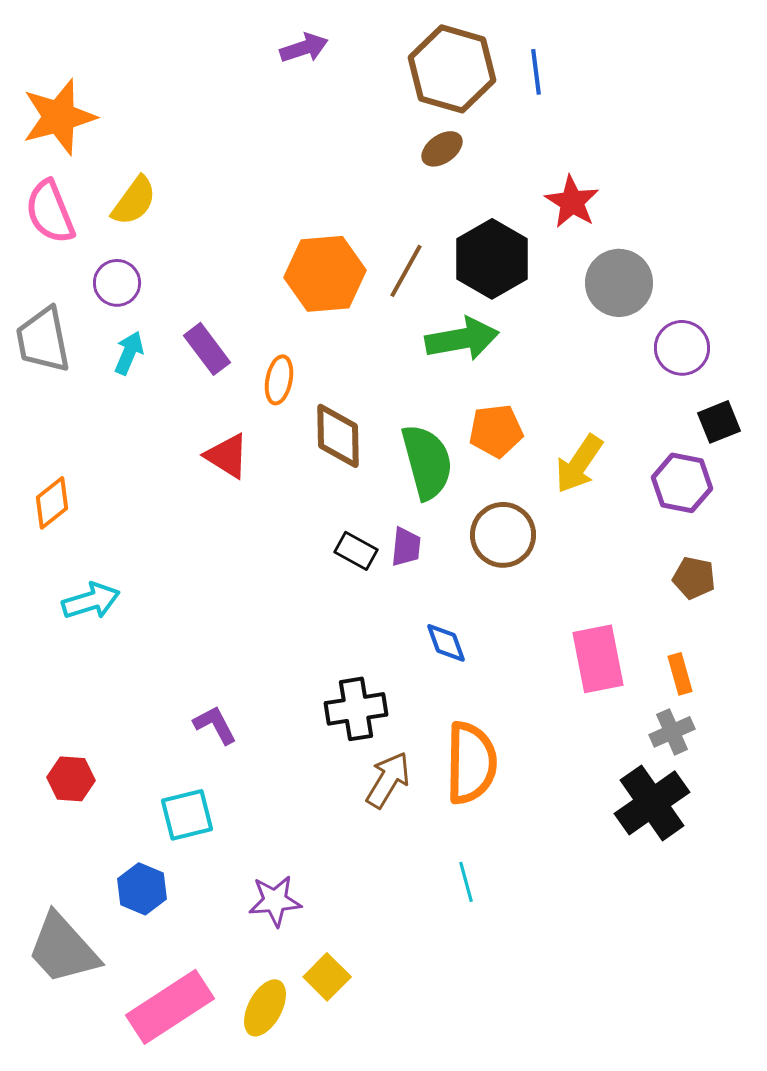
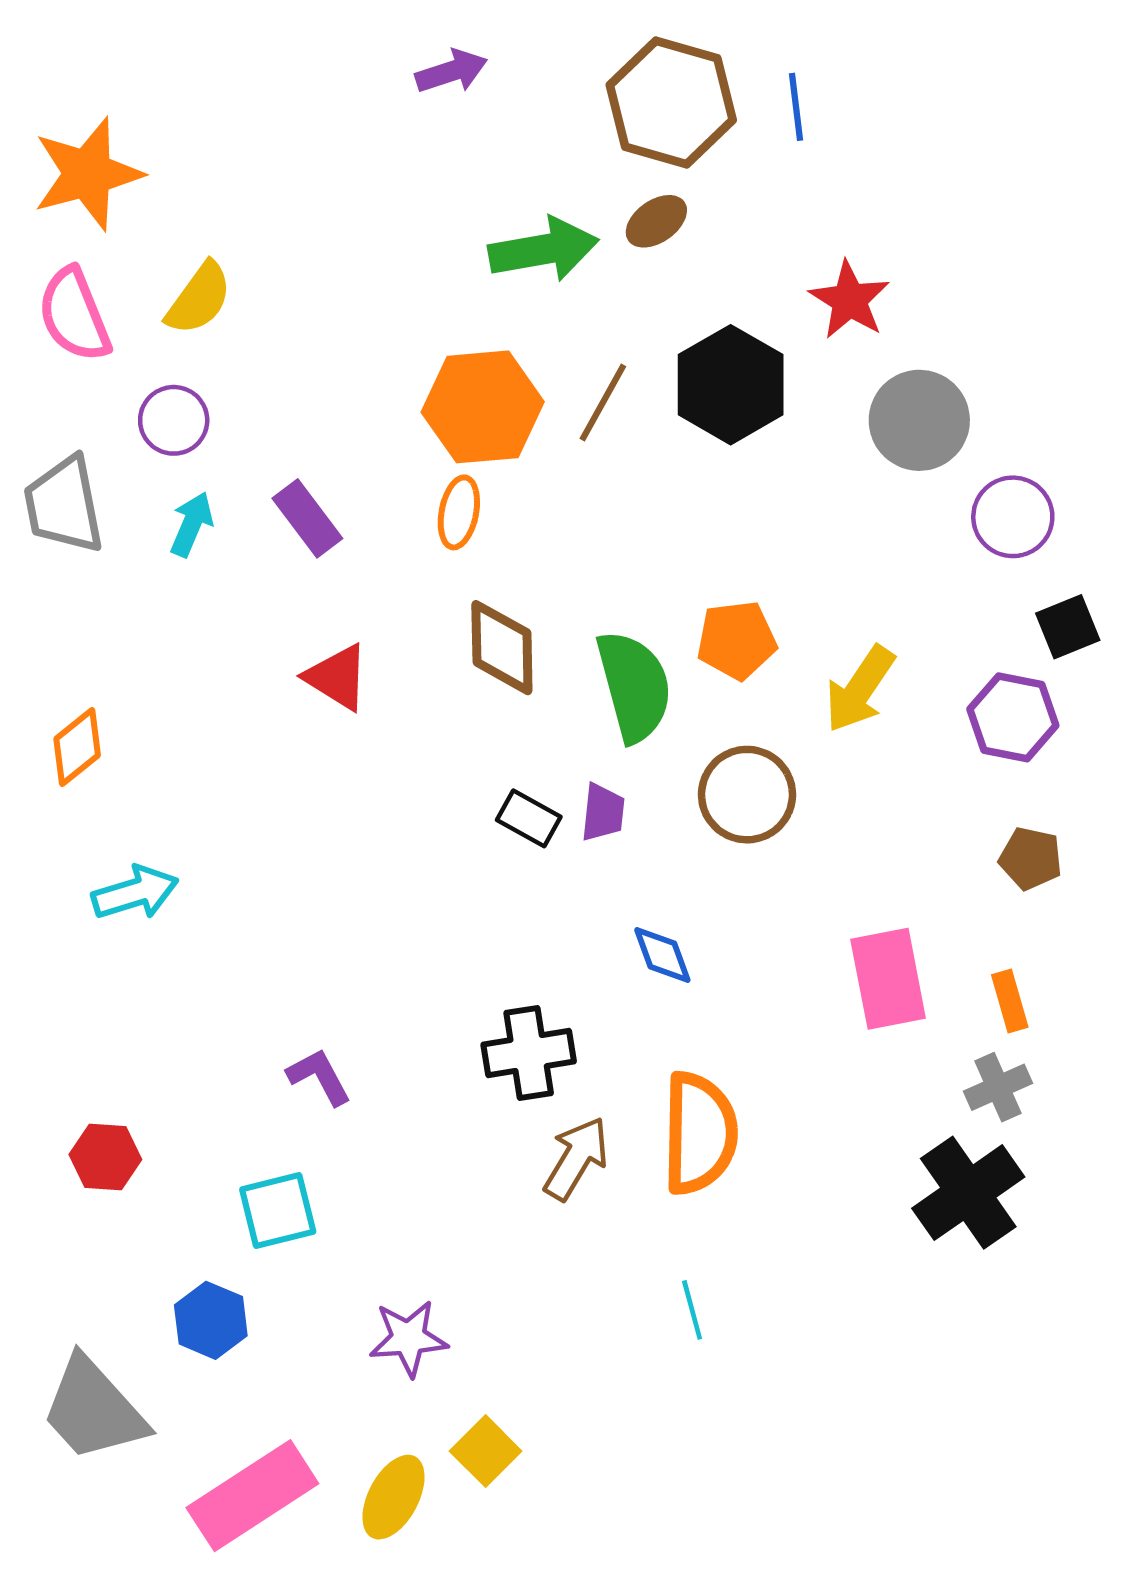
green arrow: (462, 339) -> (544, 250), moved
orange ellipse: (279, 380) -> (459, 512), moved

